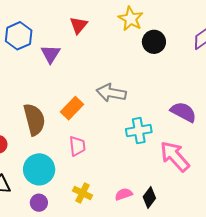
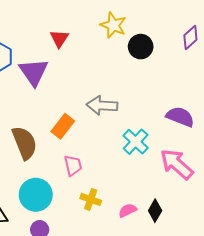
purple triangle: (51, 54) -> (34, 72), size x1.4
cyan cross: (139, 131) -> (136, 142), turned -30
yellow cross: (82, 193) -> (91, 199), moved

